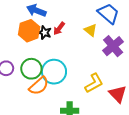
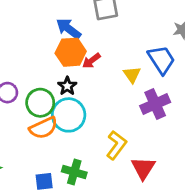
orange hexagon: (29, 31) -> (71, 52), moved
black star: (44, 33) -> (67, 86), moved
yellow L-shape: (94, 83) -> (116, 145), turned -40

